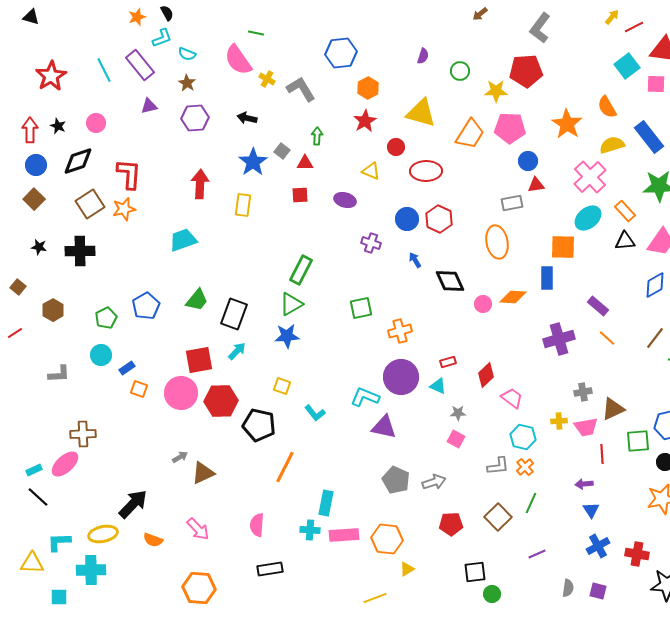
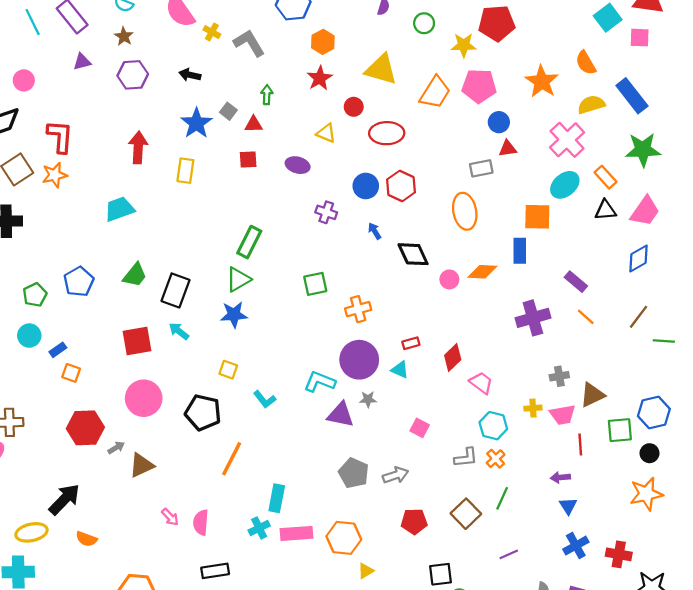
cyan arrow: (237, 351) -> (179, 331), turned -96
pink circle: (181, 393) -> (144, 398), moved
red hexagon: (221, 401) -> (85, 428), moved
gray star: (458, 413) -> (368, 399), moved
pink arrow: (198, 529) -> (170, 517), moved, size x0.7
cyan cross: (310, 530) -> (259, 528), turned -30

